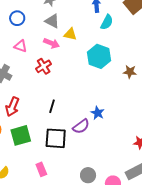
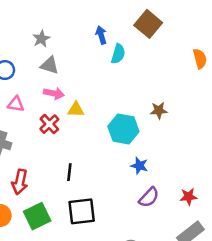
yellow triangle: (70, 34) -> (76, 109), moved
cyan hexagon: (99, 56) -> (123, 129), moved
blue star: (98, 113) -> (139, 166), moved
purple semicircle: (81, 126) -> (149, 197), moved

